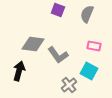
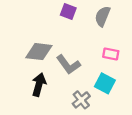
black arrow: (19, 71) -> (39, 85), moved

